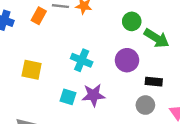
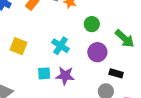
green circle: (132, 21) -> (92, 24), moved
cyan square: (68, 97) -> (44, 73), turned -32

